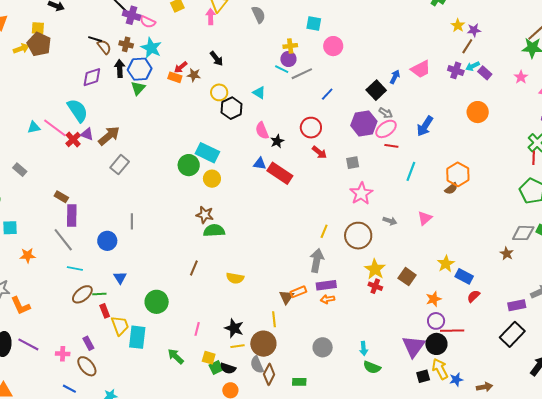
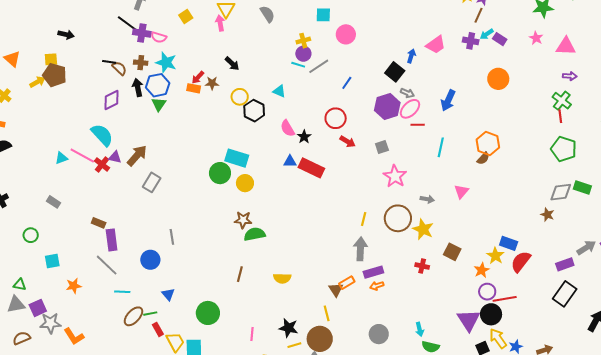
yellow star: (446, 264) -> (495, 256), moved
yellow star: (375, 269) -> (423, 229), moved
red semicircle: (473, 296) -> (521, 262), size x1.6

